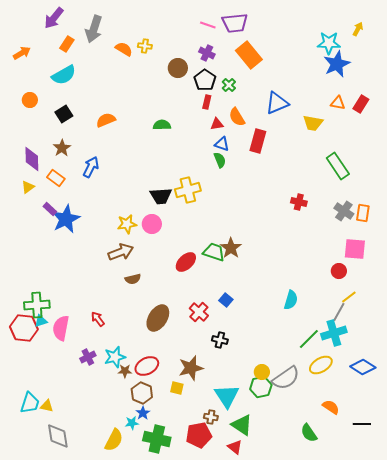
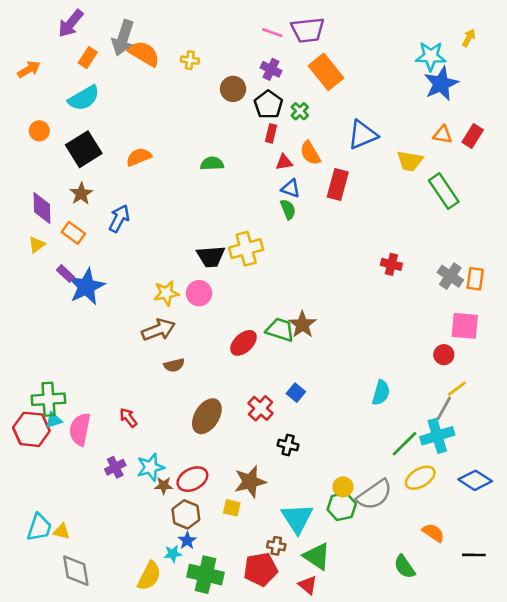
orange semicircle: (124, 49) -> (144, 54), moved, size x1.4
black square: (64, 114) -> (84, 149), size x1.5
green rectangle: (338, 166) -> (444, 191), moved

